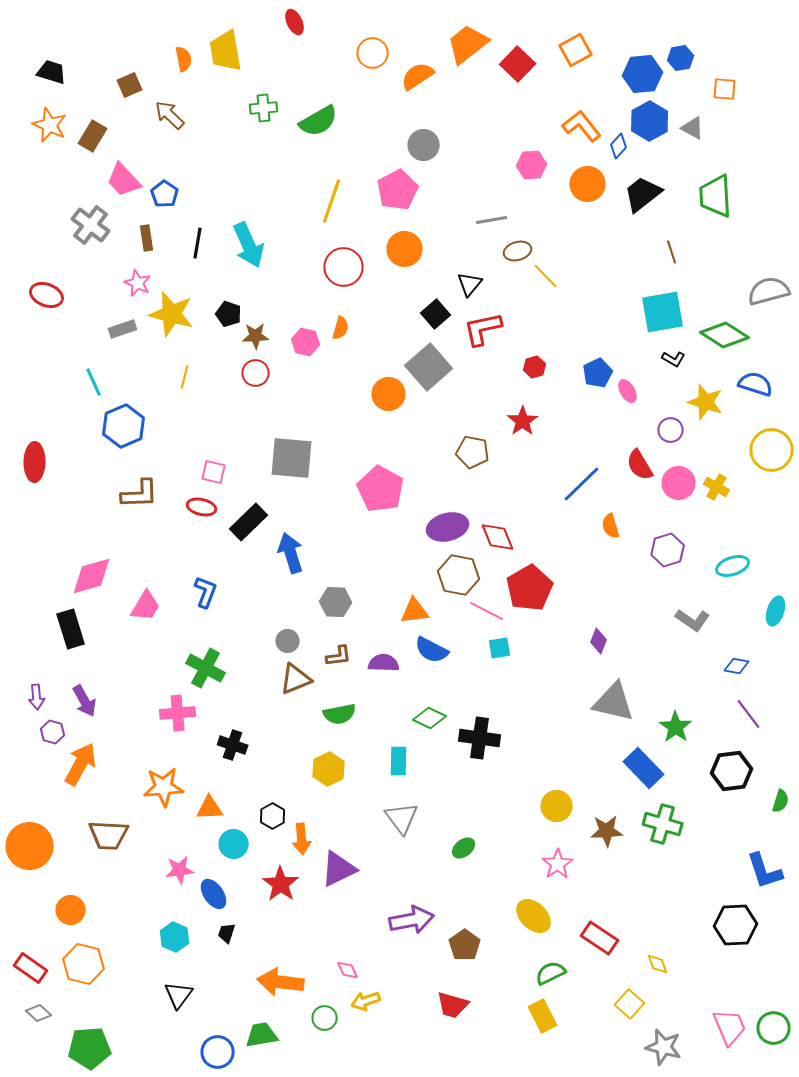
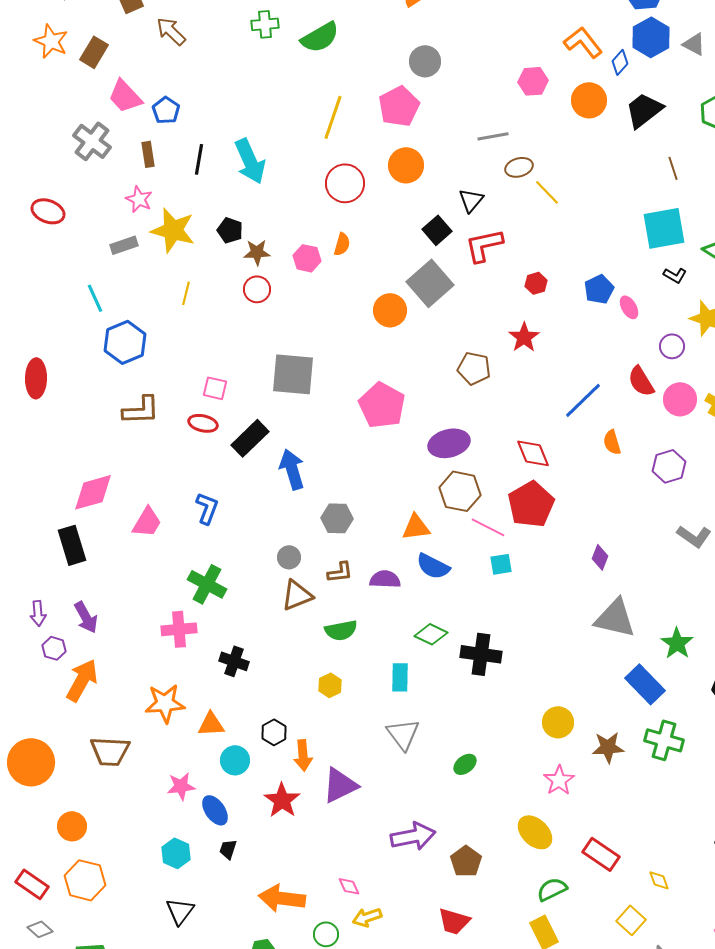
red diamond: (498, 537) -> (533, 453), moved
yellow hexagon: (329, 769) -> (330, 685), size x0.7

